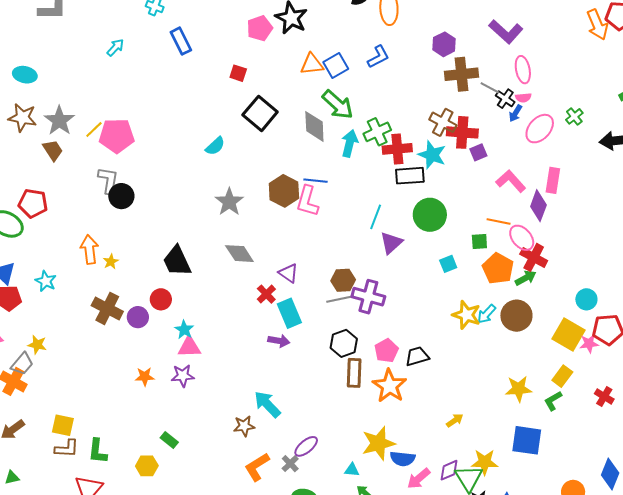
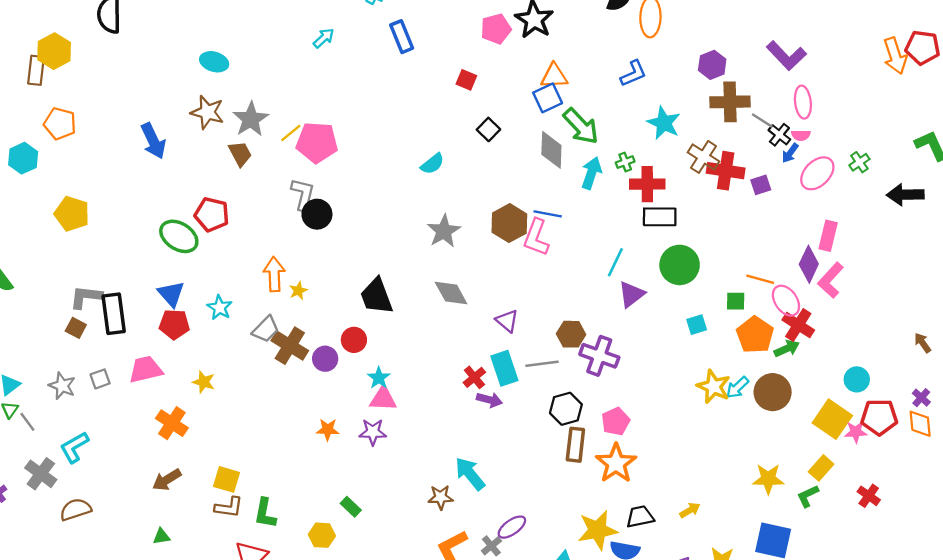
blue square: (336, 65) -> (548, 98), moved
black square: (260, 113) -> (488, 129), size x0.6
green cross: (377, 132) -> (625, 162), size x0.6
purple square: (478, 152) -> (761, 185), moved
cyan star: (432, 155) -> (664, 123), moved
pink L-shape: (511, 181) -> (831, 280), moved, turned -100
red cross: (266, 294) -> (474, 377), moved
gray line: (340, 299) -> (542, 364), moved
black trapezoid: (417, 356) -> (640, 517), moved
gray trapezoid: (22, 364) -> (266, 329), moved

